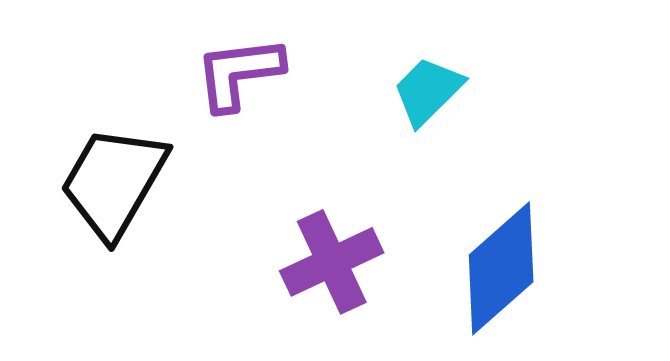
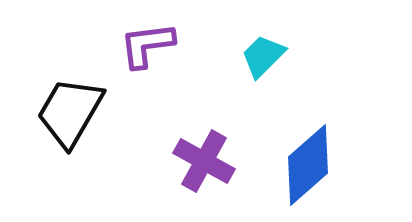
purple cross: (332, 262) -> (204, 161), turned -36

